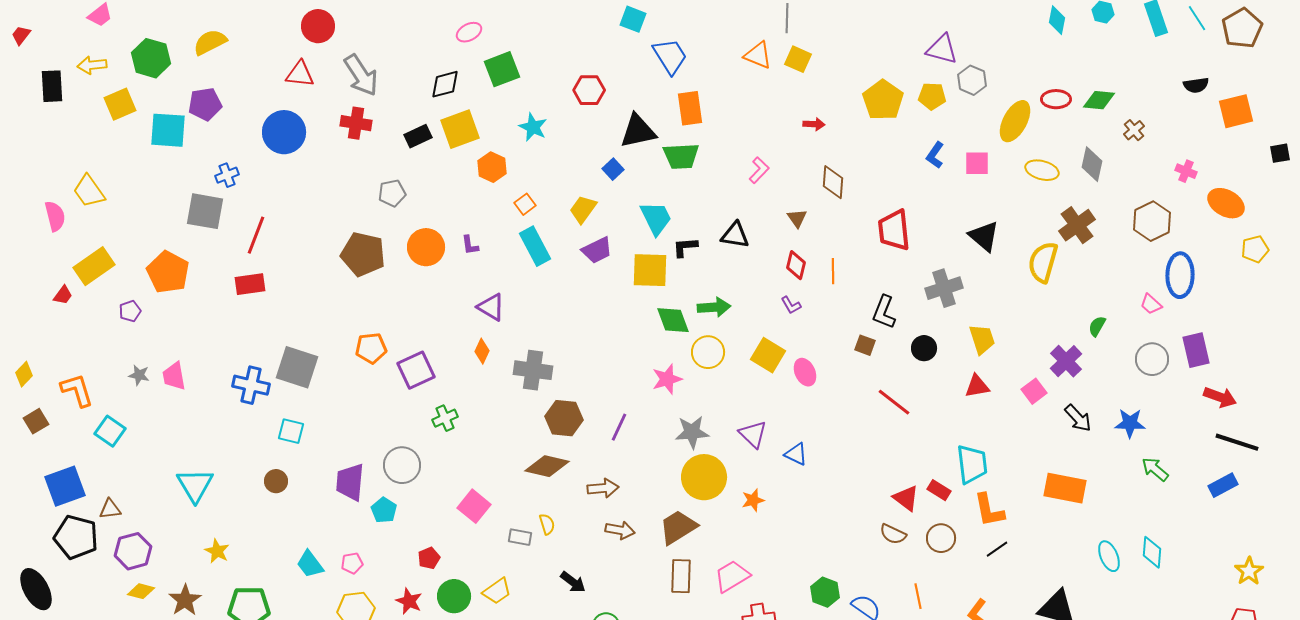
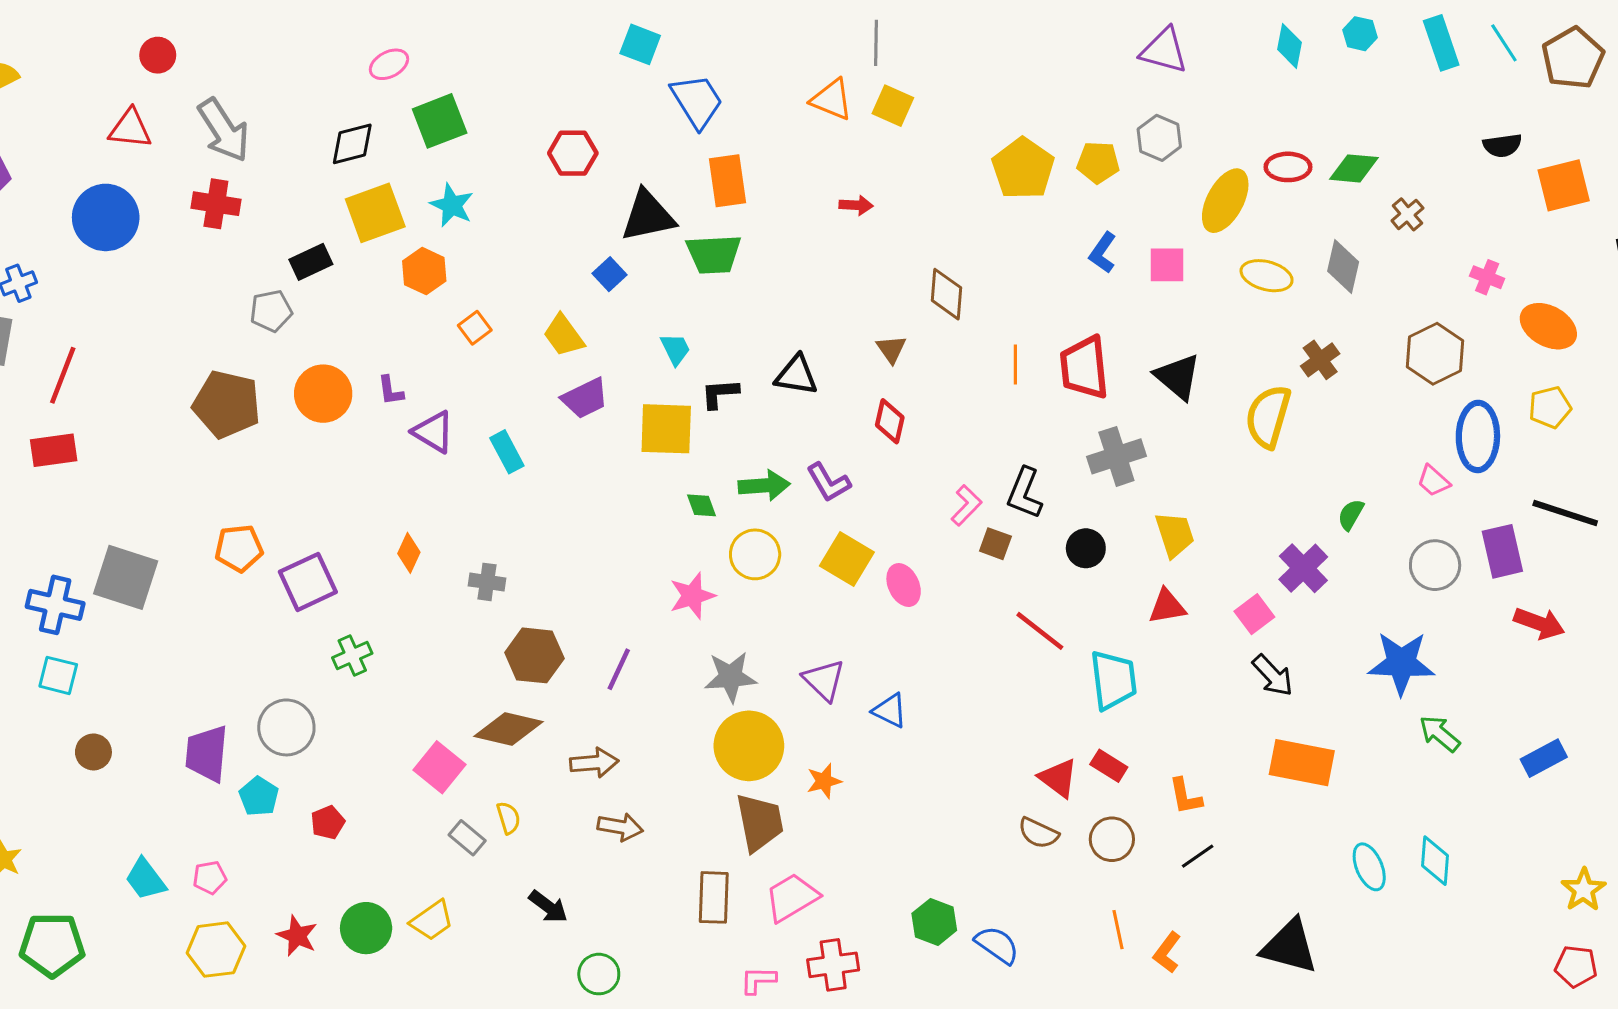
red circle: (318, 26) -> (158, 55), size x0.7
purple triangle: (942, 49) -> (1164, 51), moved
red arrow: (814, 124) -> (856, 205), moved
cyan star: (533, 127) -> (452, 205), moved
black rectangle: (418, 136) -> (311, 262), moved
pink L-shape: (759, 170) -> (966, 505), moved
yellow trapezoid: (583, 209) -> (564, 335), turned -72
cyan trapezoid: (656, 218) -> (675, 349), size x0.6
brown cross: (1077, 225) -> (1320, 360), size x0.7
red trapezoid: (894, 230) -> (1084, 368), moved
cyan rectangle: (535, 246) -> (507, 452), moved, size x0.7
yellow pentagon: (1255, 249) -> (1550, 407), moved
orange line: (833, 271) -> (1015, 364), moved
purple L-shape: (791, 305) -> (829, 482), moved, size x1.4
purple triangle: (491, 307) -> (433, 432), moved
green diamond: (673, 320) -> (701, 505), size x0.6
gray cross: (533, 370) -> (487, 582), size x0.6
black arrow: (1078, 418) -> (1273, 675), moved
blue star: (1130, 423) -> (1401, 663), size x1.4
cyan square: (291, 431) -> (58, 675), moved
black line: (1237, 442) -> (1565, 513), moved
cyan trapezoid: (972, 464) -> (1113, 680), moved
pink square: (474, 506) -> (440, 767), moved
orange L-shape: (989, 510) -> (1185, 796), size x0.7
brown trapezoid: (678, 527) -> (760, 822), moved, turned 111
gray rectangle: (520, 537) -> (467, 838), turned 30
red pentagon: (429, 558) -> (328, 822), moved
orange line: (918, 596) -> (1118, 930), moved

